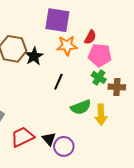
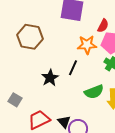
orange star: (67, 46) -> (87, 45), moved
black star: (34, 56) -> (50, 78), moved

